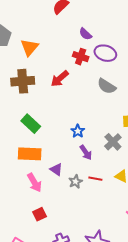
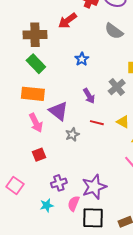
brown cross: (23, 81) -> (35, 35), moved
blue star: (78, 131) -> (82, 59), moved
purple triangle: (56, 169) -> (58, 111), size x1.5
gray star: (76, 182) -> (72, 135), moved

